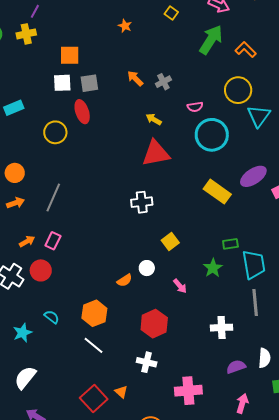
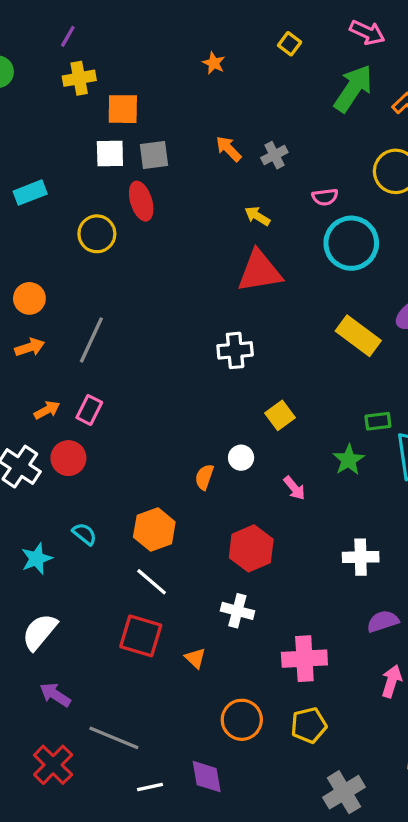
yellow cross: (26, 34) -> (79, 78), moved
orange semicircle: (124, 280) -> (204, 477), turned 140
red square: (94, 399) -> (141, 636), moved, turned -32

